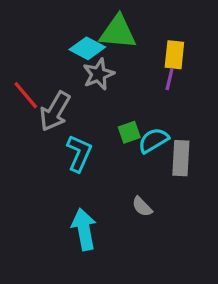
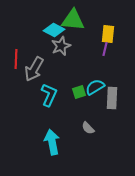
red line: (26, 95) -> (16, 59), turned 42
green square: (129, 132) -> (79, 92), moved

